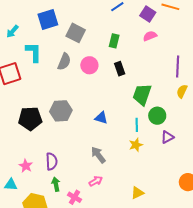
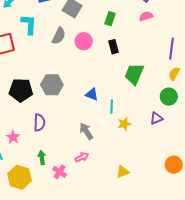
green circle: (157, 116) -> (169, 97), moved
cyan line: (137, 125) -> (112, 107), moved
purple semicircle: (52, 161) -> (39, 123), moved

